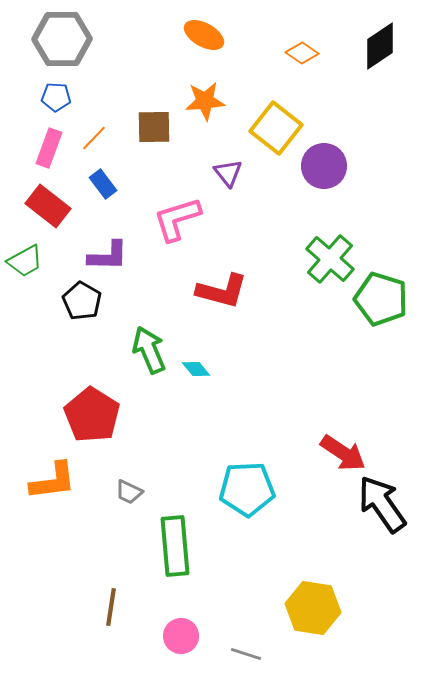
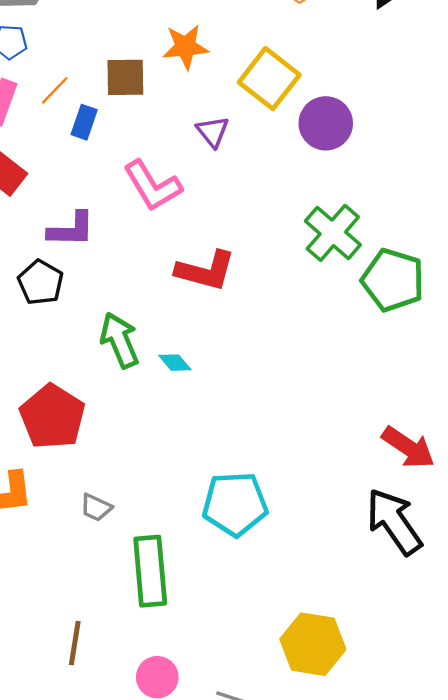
blue rectangle: (103, 184) -> (84, 122), moved, turned 56
pink L-shape: (177, 219) -> (153, 186), turned -104
red arrow: (343, 453) -> (408, 447), moved

